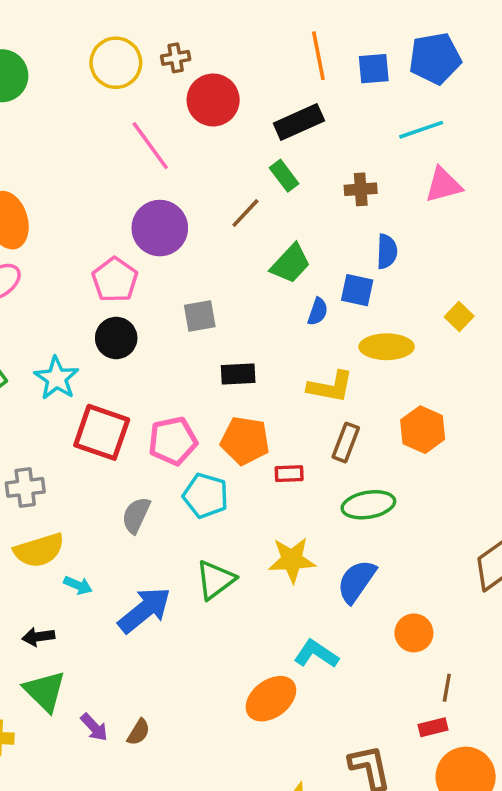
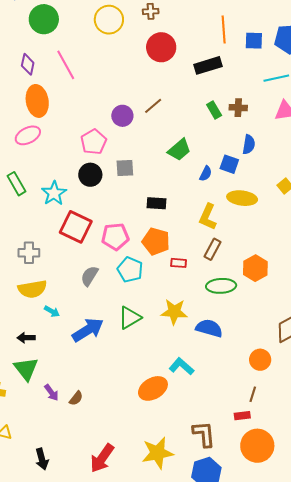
brown cross: (176, 58) -> (151, 11), moved
pink line: (150, 146) -> (66, 65), moved
green rectangle: (284, 176) -> (214, 110), moved
brown line: (245, 213) -> (153, 106), moved
purple circle: (160, 228) -> (122, 116), size x0.7
green trapezoid: (290, 264) -> (179, 150), moved
gray square: (200, 316) -> (125, 168), moved
yellow L-shape: (330, 387) -> (208, 217), turned 96
orange hexagon: (423, 430) -> (255, 268), moved
blue semicircle: (357, 581) -> (209, 328), turned 64
orange circle: (414, 633) -> (260, 360), moved

